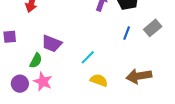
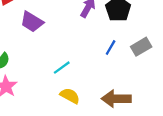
purple trapezoid: (52, 43) -> (32, 22), moved

